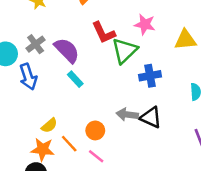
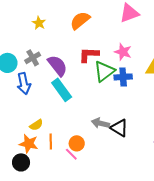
red L-shape: (104, 33) -> (89, 55), turned 110
blue cross: (150, 76) -> (123, 77), moved
cyan rectangle: (75, 79) -> (62, 90), size x1.6
orange circle: (95, 130) -> (77, 143), moved
orange line: (69, 144) -> (51, 141), turned 35

